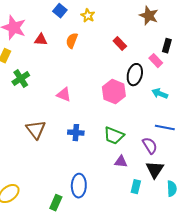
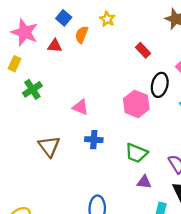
blue square: (60, 11) -> (64, 18), moved
orange semicircle: (72, 41) -> (82, 35), moved
blue cross: (76, 133) -> (94, 140), moved

